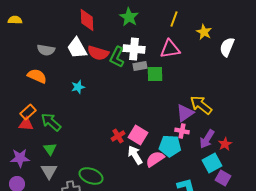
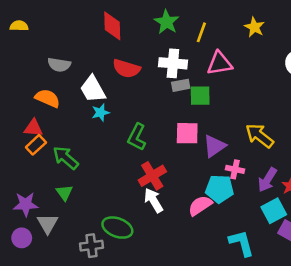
yellow line: (174, 19) -> (201, 32), moved
yellow star: (204, 32) -> (254, 27), moved
white trapezoid: (77, 48) -> (93, 89), moved
green L-shape: (117, 57) -> (137, 137), moved
purple triangle: (185, 113) -> (214, 146), moved
red triangle: (26, 124) -> (33, 128), moved
pink square: (138, 135) -> (187, 133), moved, turned -30
red cross: (118, 136) -> (152, 176), size x1.5
white arrow: (135, 155) -> (154, 200), moved
gray triangle: (49, 171) -> (48, 224), moved

